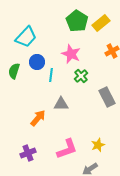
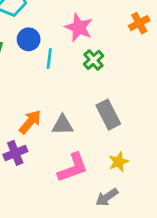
gray rectangle: (107, 97) -> (108, 115), moved
gray triangle: (61, 104) -> (63, 125), moved
purple cross: (28, 153) -> (15, 153), moved

